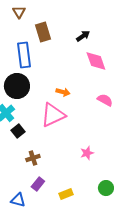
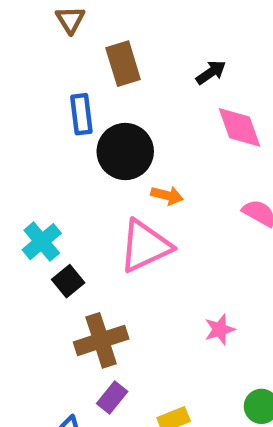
blue rectangle: (24, 55) -> (81, 114), size x0.7
black circle: (17, 86) -> (125, 152), moved
brown cross: (33, 158) -> (101, 340), size x1.6

